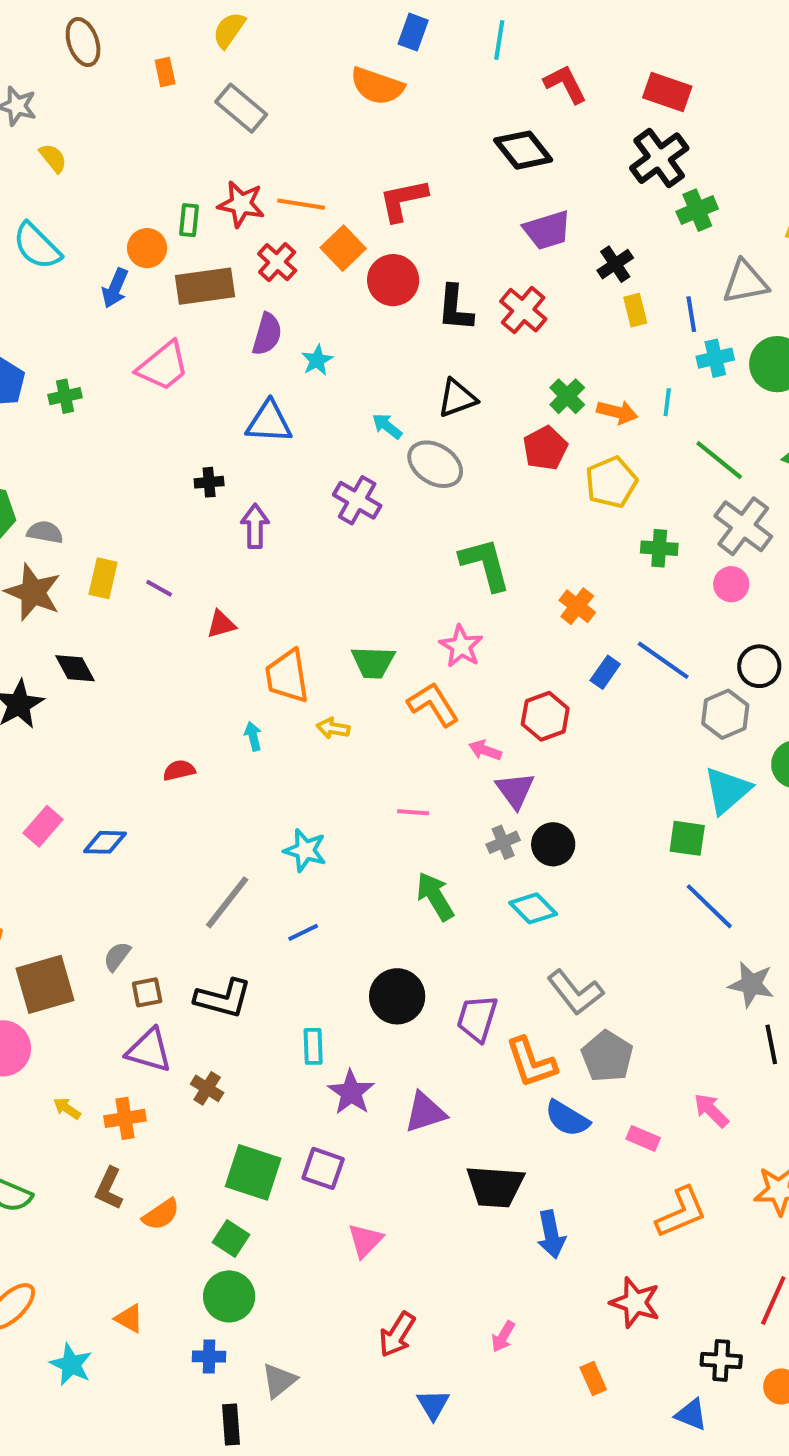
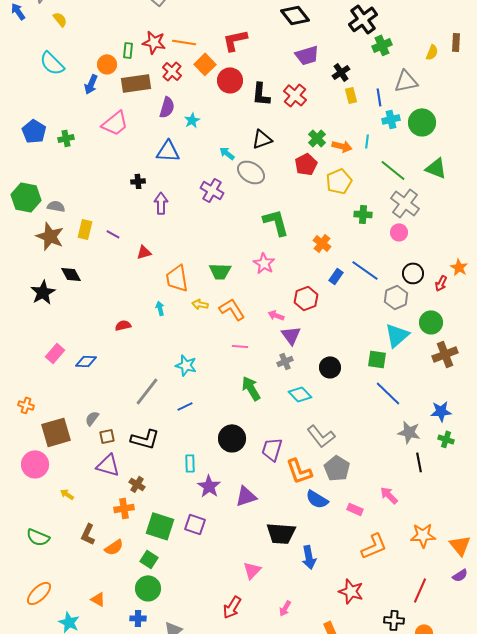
orange L-shape: (433, 704) -> (232, 309), moved
black circle: (553, 844) -> (330, 367), moved
orange cross: (125, 1118) -> (124, 508), moved
pink triangle: (365, 1240) -> (252, 570), moved

